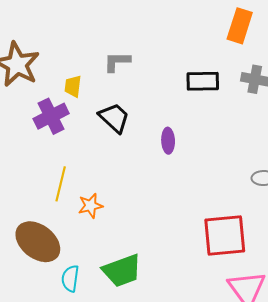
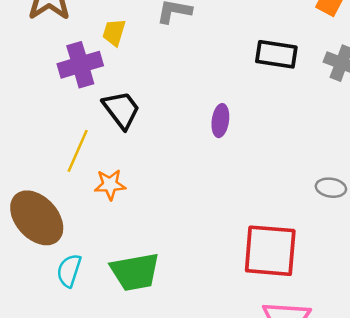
black trapezoid: (114, 118) -> (121, 110), moved

